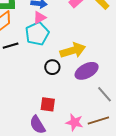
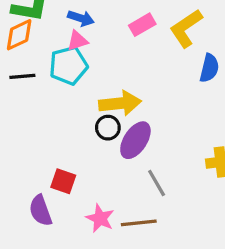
black circle: (52, 67) -> (108, 128), moved
purple ellipse: (87, 71) -> (135, 140), turned -40

